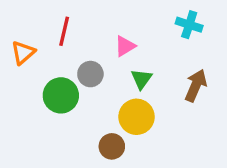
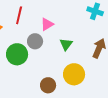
pink triangle: (125, 46) -> (47, 24), moved
yellow circle: (137, 117) -> (74, 74), moved

